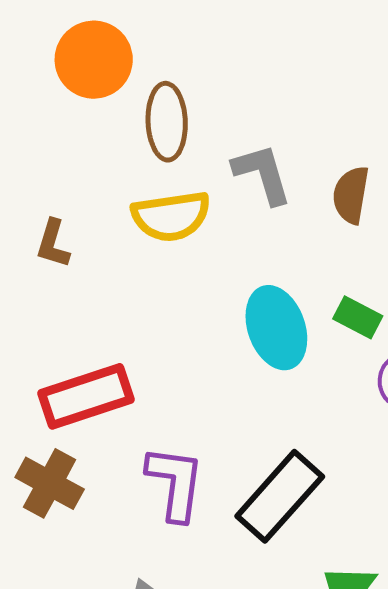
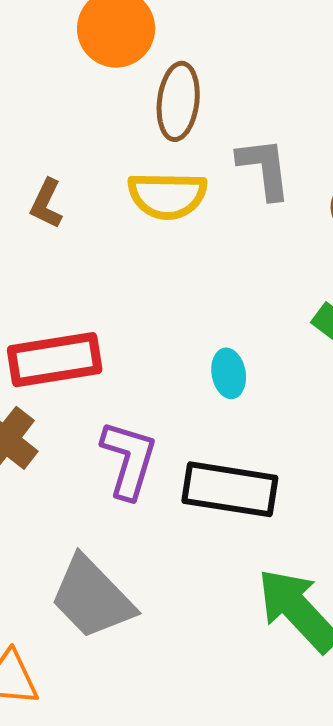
cyan ellipse: (276, 328) -> (229, 373), moved, size x0.6
black rectangle: (280, 496) -> (230, 489), turned 48

